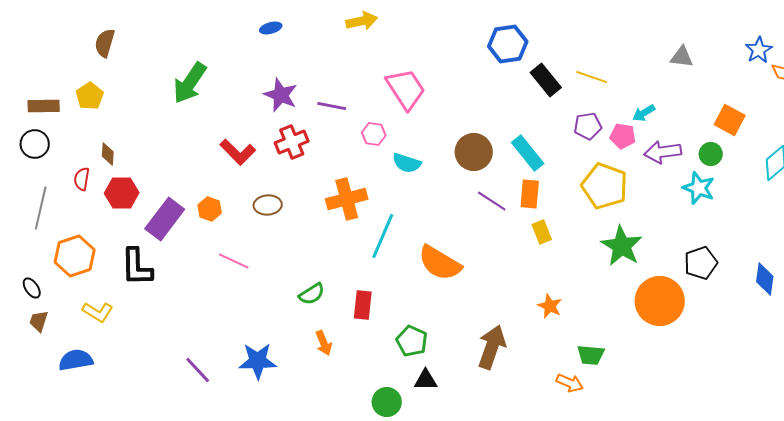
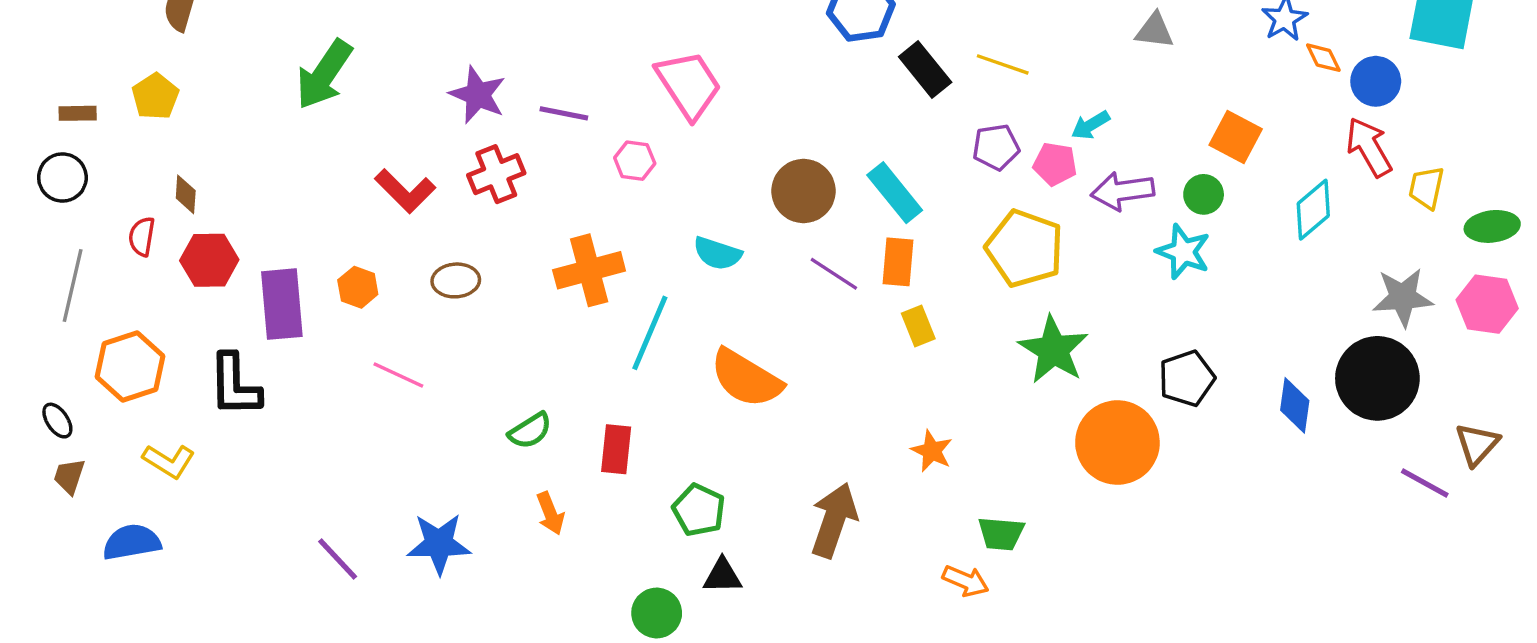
brown rectangle: (44, 106) -> (78, 113), size x0.7
cyan semicircle: (407, 163) -> (717, 253), moved
purple rectangle: (165, 219) -> (282, 304), turned -42

